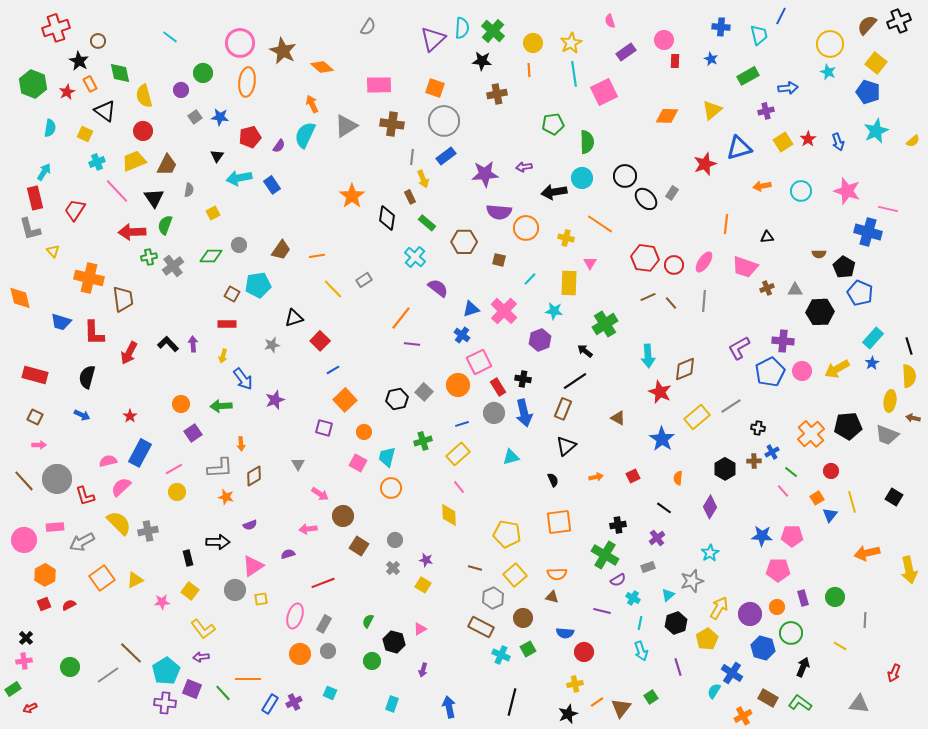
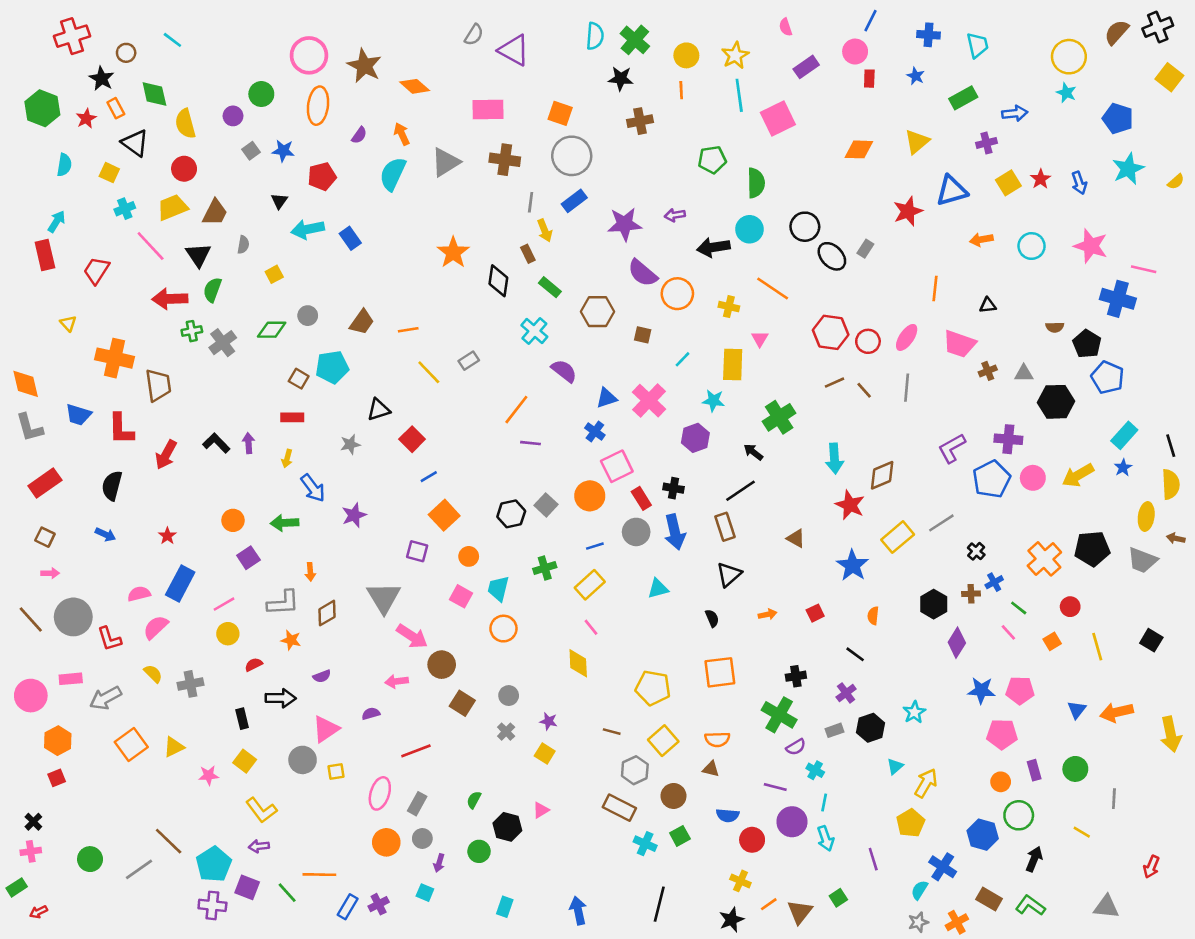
blue line: (781, 16) -> (871, 21), moved
cyan line: (170, 37) -> (172, 40), moved
purple triangle: (433, 39) -> (514, 50), moved, turned -48
yellow square: (876, 63) -> (1169, 77), moved
purple semicircle: (279, 146) -> (359, 135), moved
purple semicircle: (499, 212) -> (643, 273), turned 35
gray L-shape: (30, 229) -> (29, 428), moved
red rectangle: (35, 375) -> (45, 483), turned -50
brown rectangle: (563, 409) -> (725, 527), turned -40
black cross: (758, 428) -> (976, 551), turned 32
gray triangle: (298, 464) -> (384, 598), size x2.0
pink arrow: (320, 494) -> (412, 636), size x1.4
purple diamond: (710, 507) -> (957, 643), moved
blue triangle: (830, 515) -> (1077, 710), moved
yellow semicircle: (119, 523) -> (153, 674), size x0.6
gray star: (692, 581) -> (918, 922), moved, size x0.7
cyan triangle: (668, 595) -> (895, 766), moved
red semicircle: (69, 605) -> (254, 665), moved
purple circle: (750, 614) -> (792, 822), moved
black hexagon: (676, 623) -> (871, 728), moved
purple arrow: (423, 670) -> (439, 863), moved
yellow cross: (575, 684) -> (740, 881), turned 35

